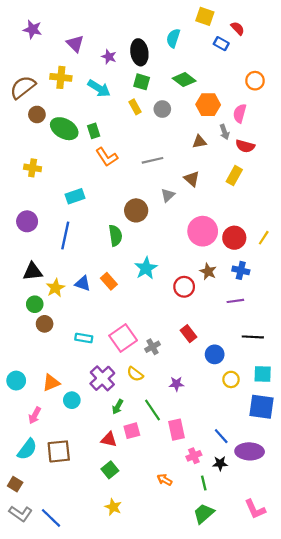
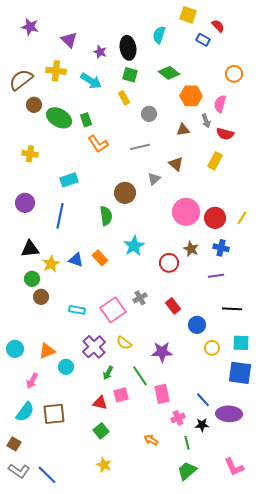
gray circle: (162, 109) -> (149, 114), moved
gray cross: (152, 347) -> (140, 298), moved
purple star: (176, 384) -> (162, 352), size x1.5

